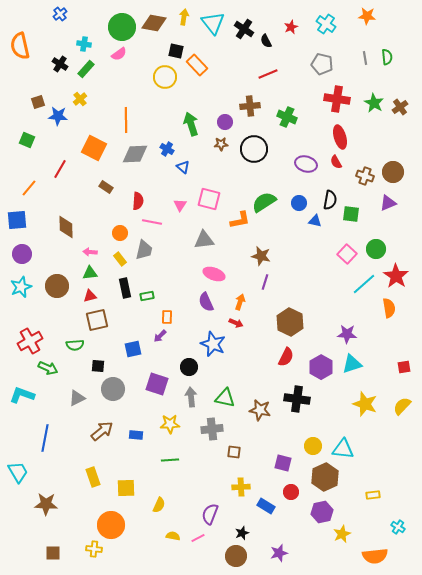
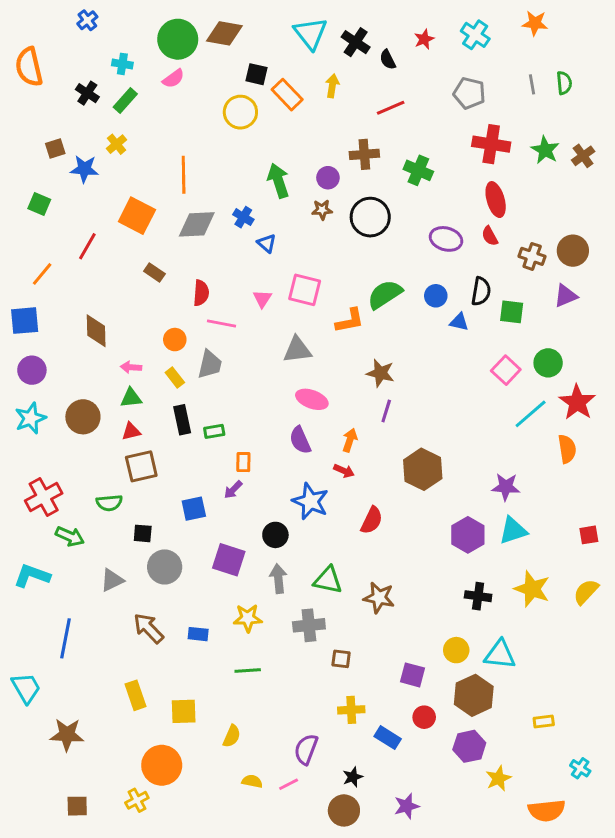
yellow arrow: (184, 17) -> (332, 86), moved
red semicircle: (286, 357) -> (372, 520), moved
black cross: (297, 399) -> (478, 596), moved, size x0.7
brown arrow: (102, 431) -> (149, 628), turned -95
yellow cross: (94, 549) -> (137, 800), turned -35

